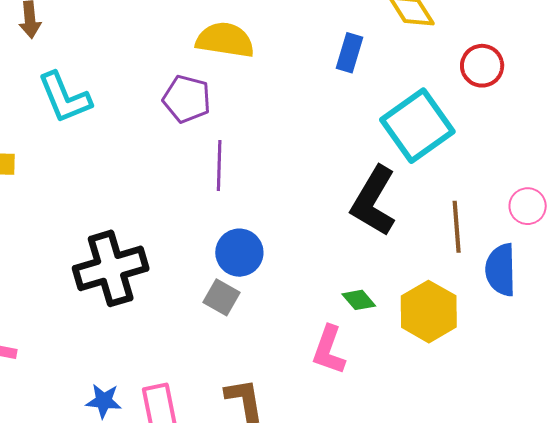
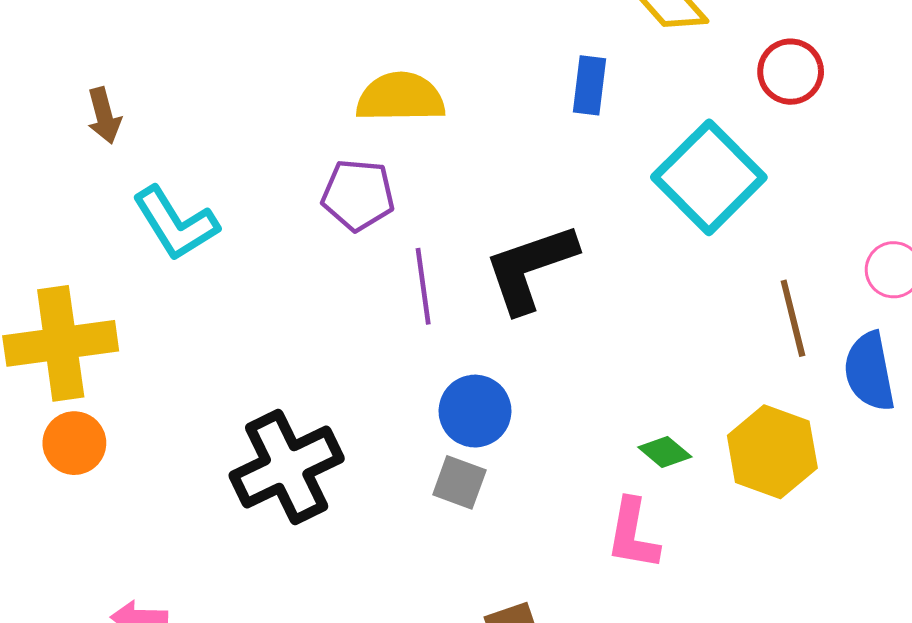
black L-shape: (374, 201) -> (530, 268), moved, turned 50

